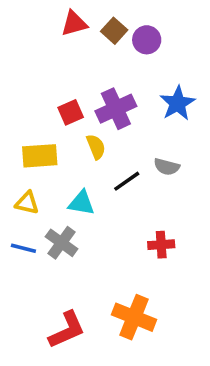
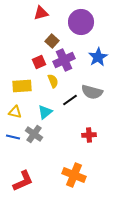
brown square: (114, 31) -> (52, 41), moved
purple circle: (147, 40) -> (81, 22), size x1.6
gray semicircle: (167, 167) -> (92, 92), size x1.5
cyan triangle: (81, 203) -> (45, 112), turned -49
red L-shape: (67, 330) -> (23, 181), moved

